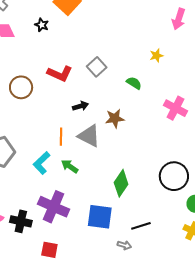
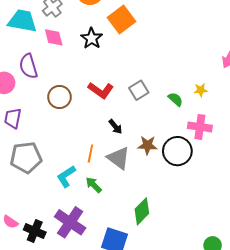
black star: (42, 25) -> (92, 38), size x1.5
green semicircle: (134, 83) -> (175, 99), moved
black arrow: (80, 106) -> (115, 127), turned 56
pink cross: (175, 108) -> (200, 127), moved, turned -30
black circle: (174, 176) -> (177, 151), moved

